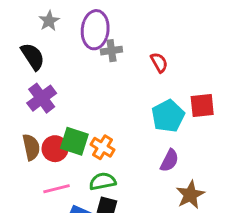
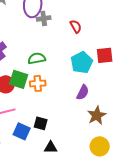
orange cross: (103, 147) -> (38, 83), turned -35
green semicircle: (103, 181) -> (37, 58), moved

